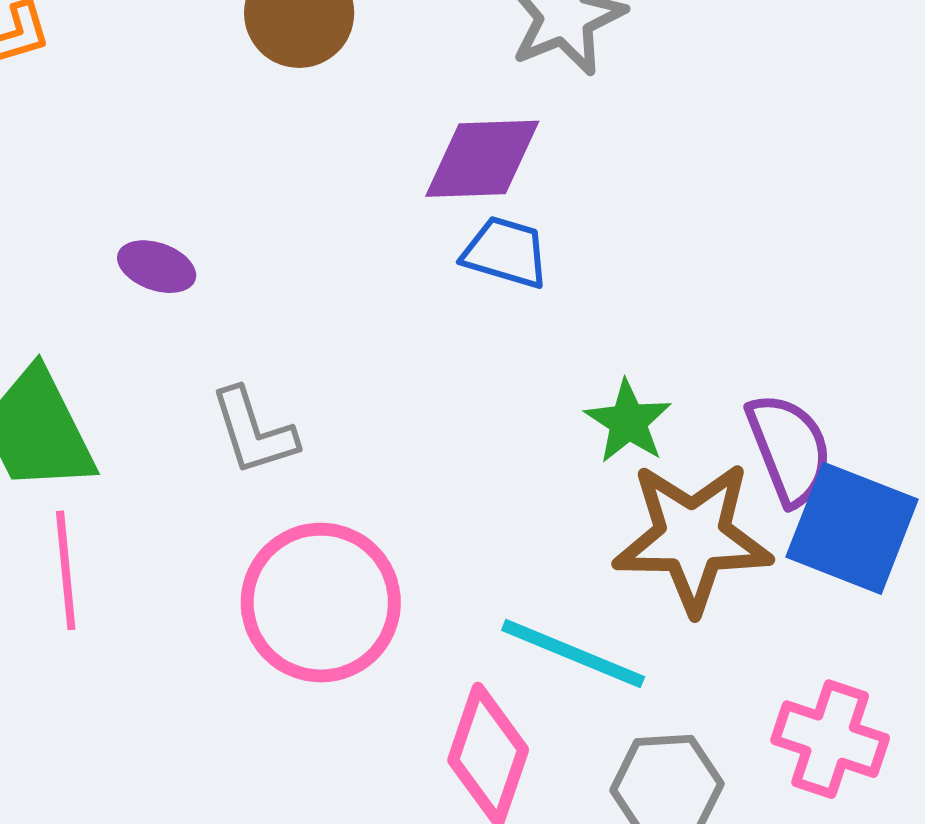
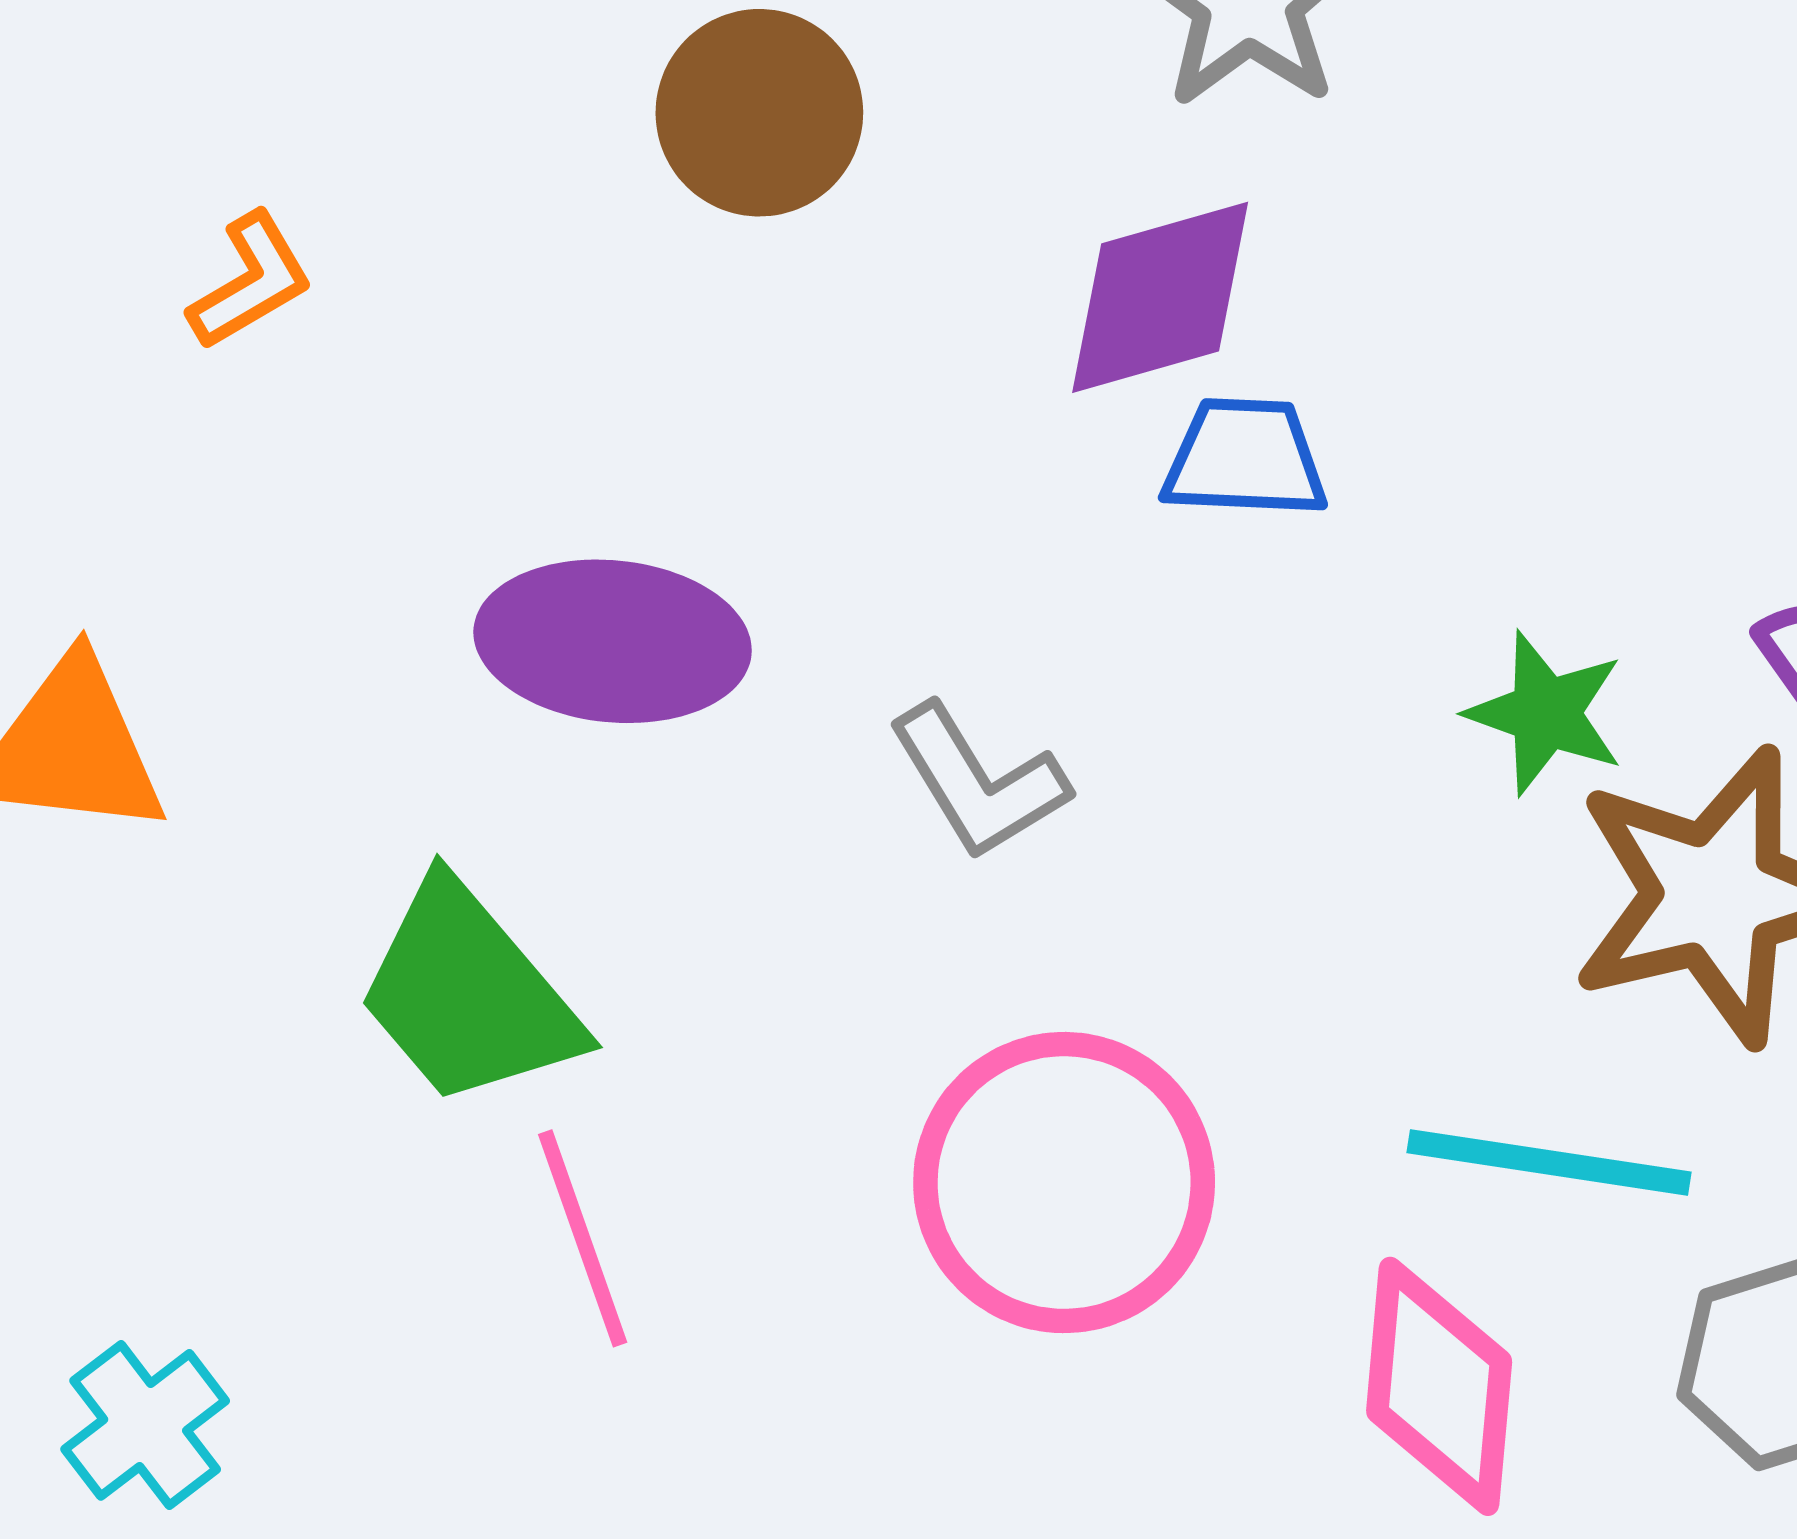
purple ellipse: (157, 267) -> (613, 641), size x1.8
gray L-shape: (254, 431) -> (978, 782), moved

